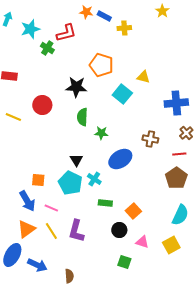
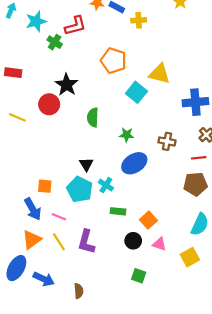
yellow triangle: (143, 77) -> (159, 74), size x1.5
black star: (76, 87) -> (67, 85), moved, turned 30
green star: (101, 133) -> (127, 135), moved
brown pentagon: (176, 178) -> (195, 184), turned 30
pink triangle: (142, 242) -> (159, 244), moved

